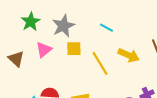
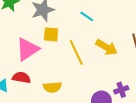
pink triangle: (44, 50) -> (27, 49), moved, size x1.4

